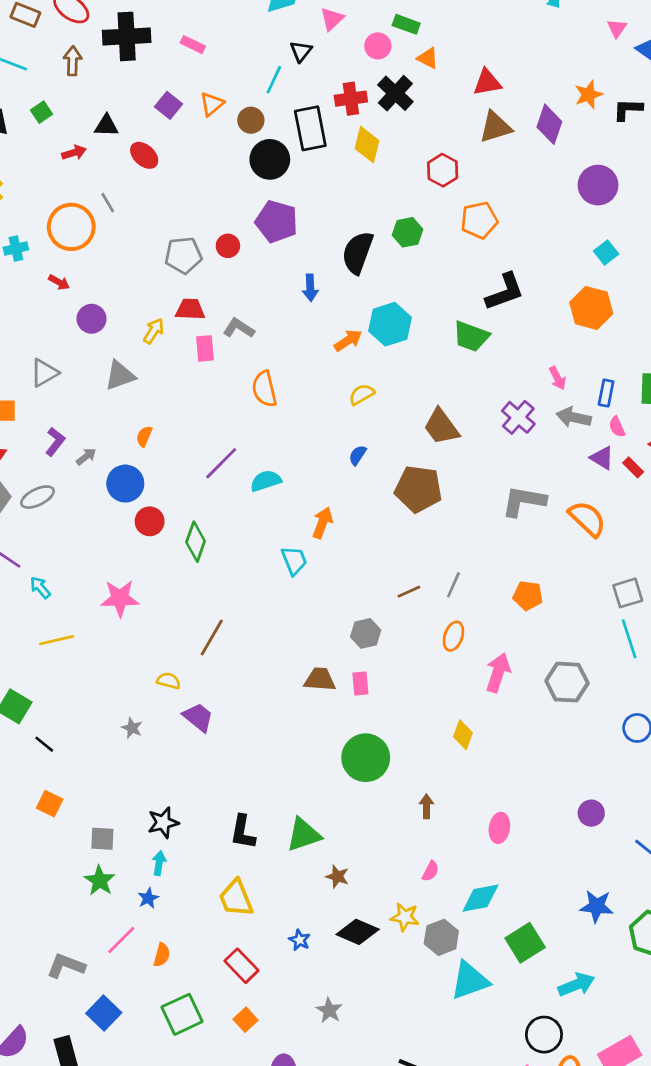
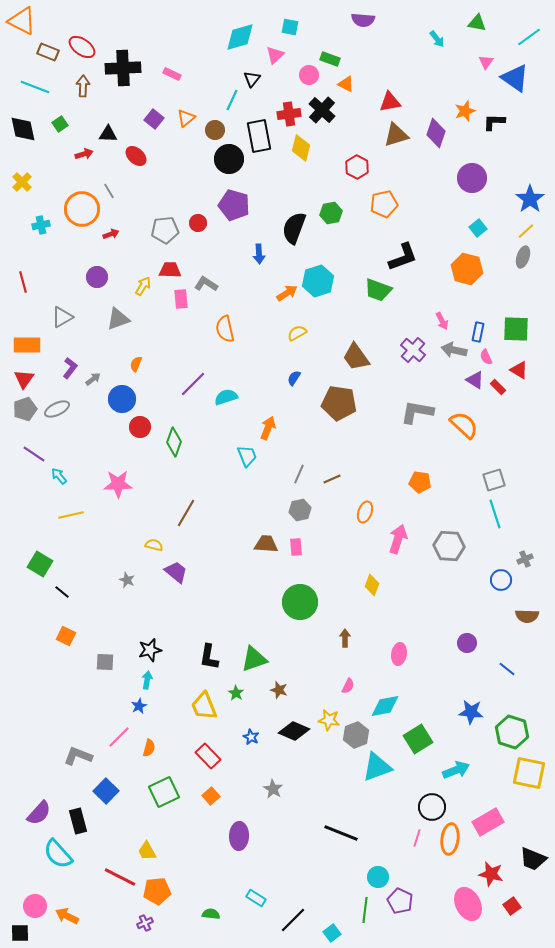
red arrow: (59, 282) -> (111, 234), moved, turned -49
gray line: (453, 585) -> (299, 474), moved
green star: (100, 881) -> (236, 693), moved, size x0.7

